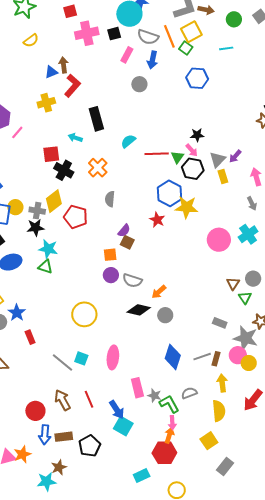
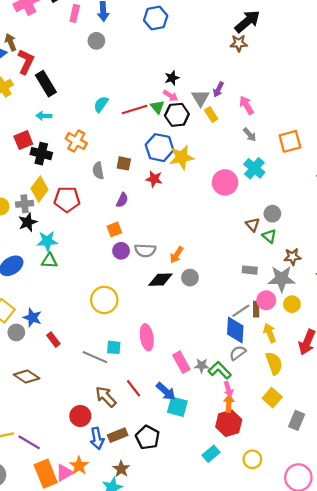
black rectangle: (96, 119) -> (46, 84), moved
brown square: (127, 242) -> (124, 163), moved
pink circle: (238, 355) -> (266, 300), moved
blue diamond: (173, 357) -> (235, 330), moved

